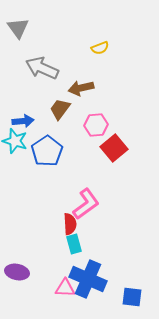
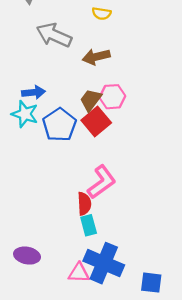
yellow semicircle: (100, 48) -> (102, 14), moved, turned 30
brown trapezoid: (60, 109) -> (91, 100), moved
red square: (114, 148) -> (96, 122), moved

